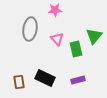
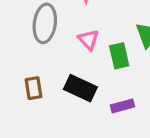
black rectangle: (45, 78) -> (80, 88), moved
brown rectangle: (19, 82) -> (33, 88), moved

